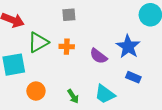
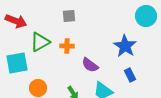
purple semicircle: (98, 56) -> (90, 65), moved
blue rectangle: (133, 77) -> (130, 75), turned 40

